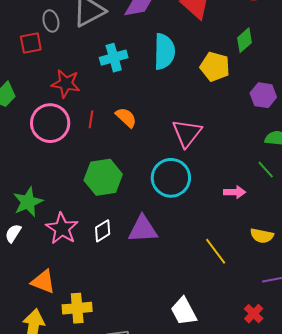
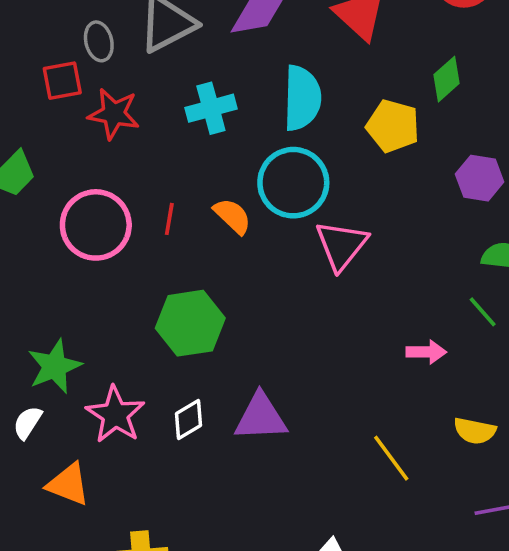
red star: (66, 84) -> (114, 114), moved
cyan circle: (171, 178) -> (293, 183), moved
orange triangle: (43, 282) -> (68, 484), moved

